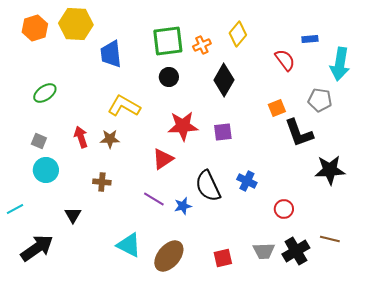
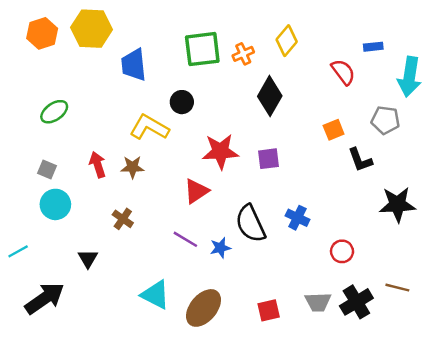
black circle: (169, 77) -> (182, 102), moved
black L-shape: (299, 133) -> (360, 160), size x0.7
brown cross: (102, 182) -> (123, 219), turned 30

